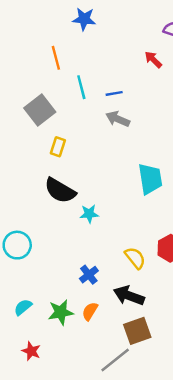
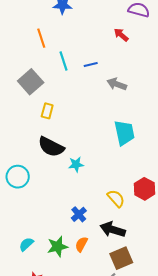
gray arrow: (118, 119) -> (117, 84), moved
cyan circle: (17, 245) -> (18, 177), moved

